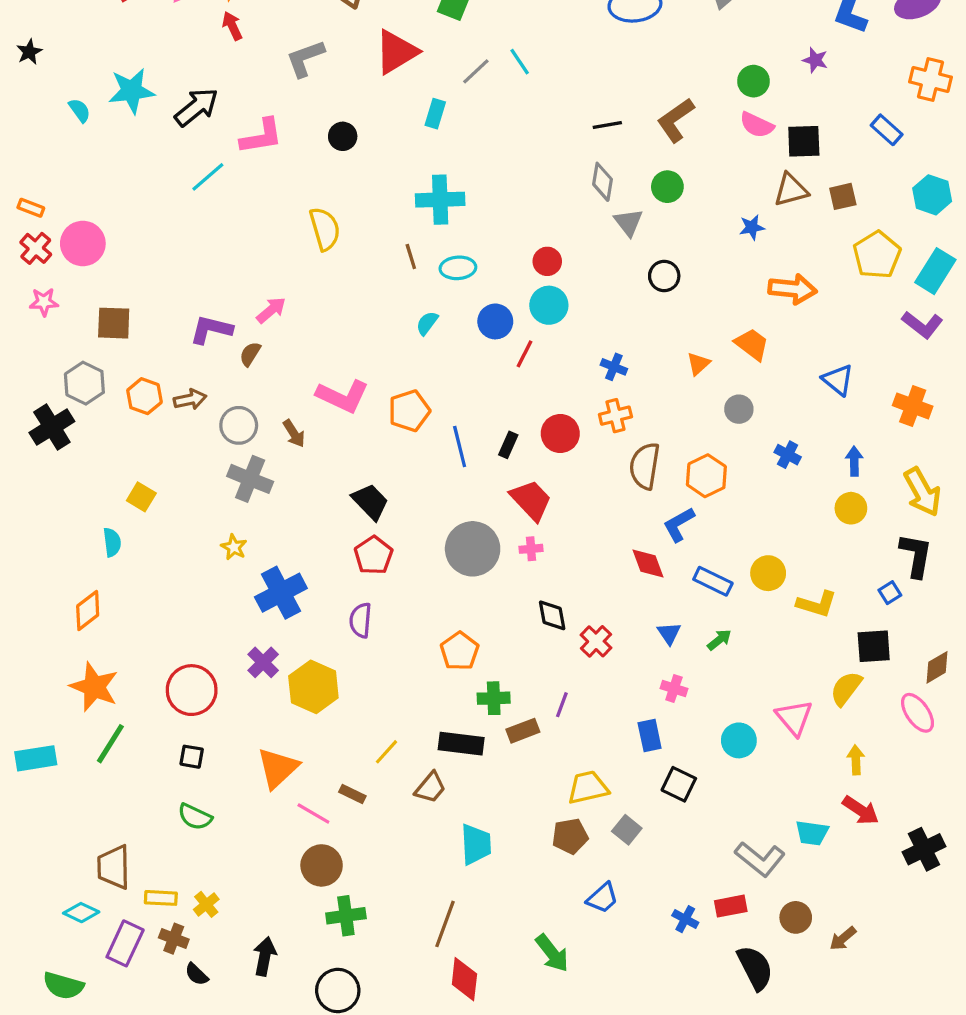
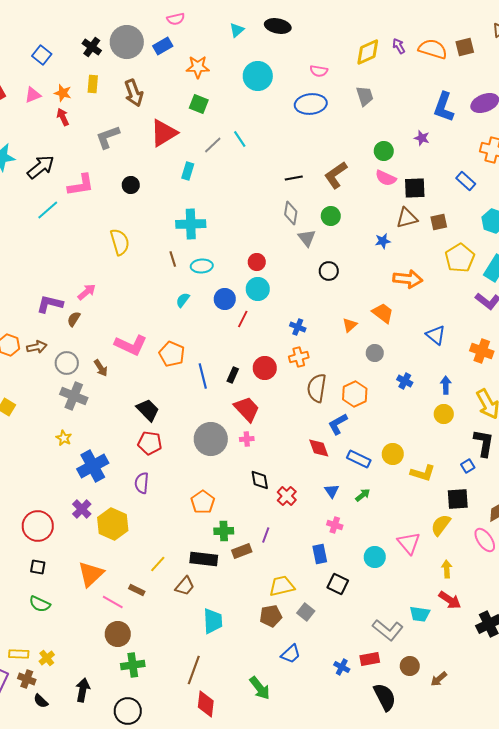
orange pentagon: (409, 411) -> (172, 354), turned -30
red pentagon: (374, 555) -> (150, 443), turned -30

